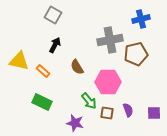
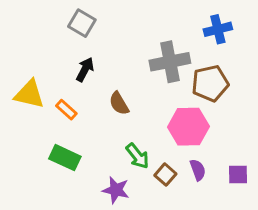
pink hexagon: (108, 82) -> (188, 127), moved
brown square: (107, 113) -> (165, 175), turned 32

